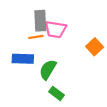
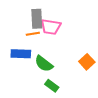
orange square: (95, 47) -> (87, 62), moved
green semicircle: (48, 70) -> (44, 64), turned -84

